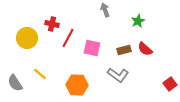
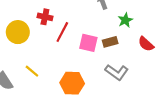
green star: (138, 21) -> (125, 20), moved
brown rectangle: (124, 50) -> (110, 42), moved

